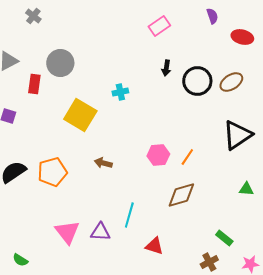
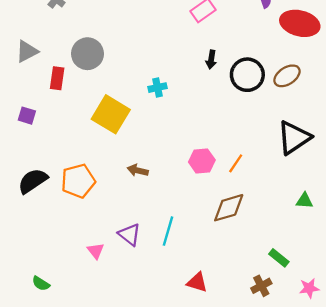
red ellipse: (242, 37) -> (300, 23), size x1.5
pink triangle: (67, 232) -> (96, 251), size x0.6
purple triangle: (100, 232) -> (129, 235), moved, turned 35
red triangle: (154, 246) -> (197, 282), moved

